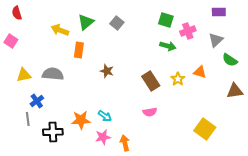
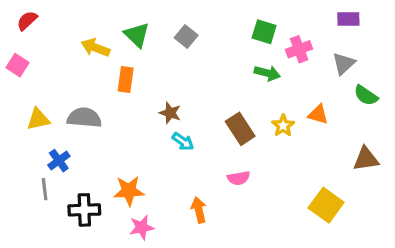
red semicircle: (17, 13) -> (27, 21), turned 64
green triangle: (86, 22) -> (137, 35), turned -36
brown triangle: (235, 91) -> (366, 159), moved
cyan arrow: (105, 116) -> (183, 141), moved
pink star: (103, 137) -> (142, 227), moved
orange arrow: (125, 143) -> (199, 210), moved

